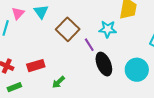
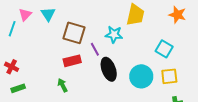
brown square: (68, 29) -> (74, 33), turned -30
red rectangle: (36, 66) -> (72, 61), moved
green arrow: (58, 82) -> (62, 85), turned 104

